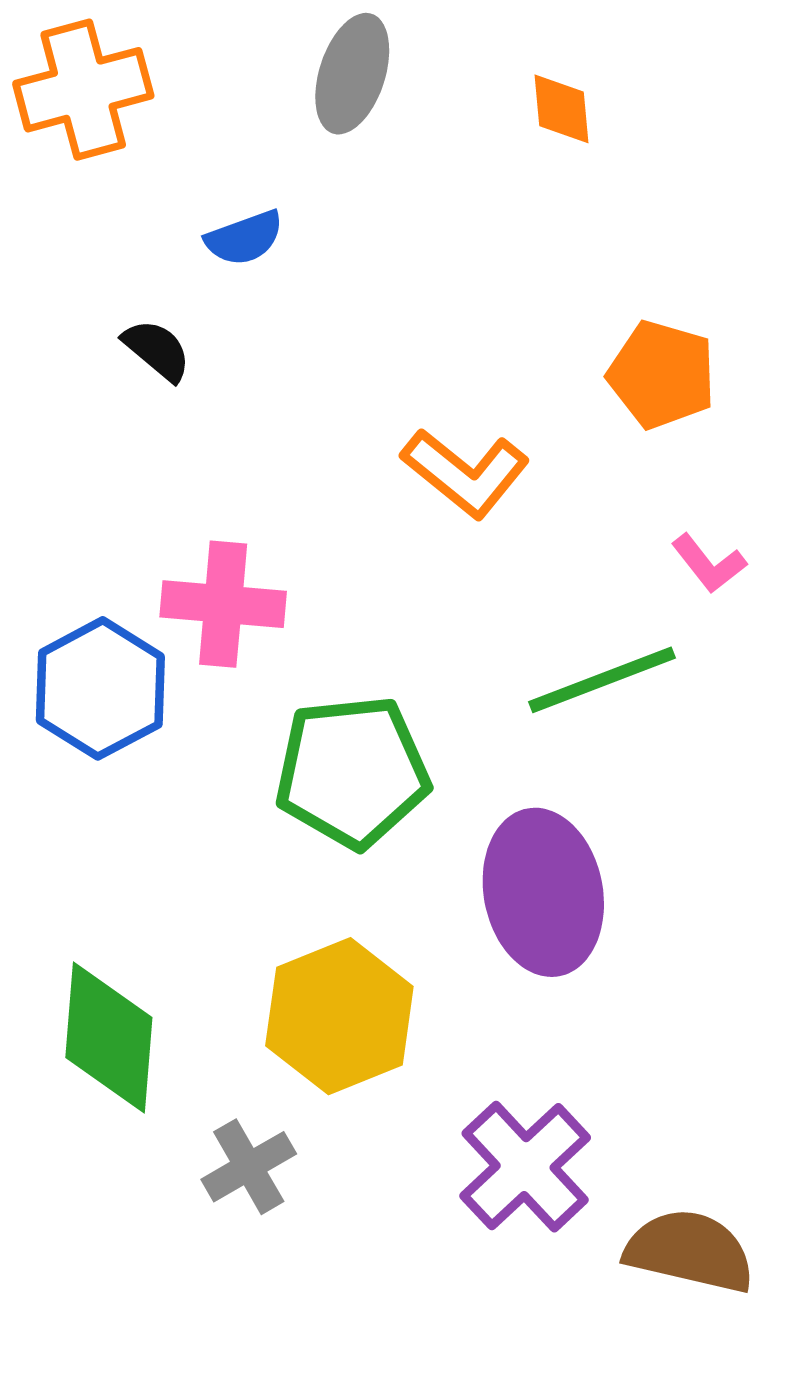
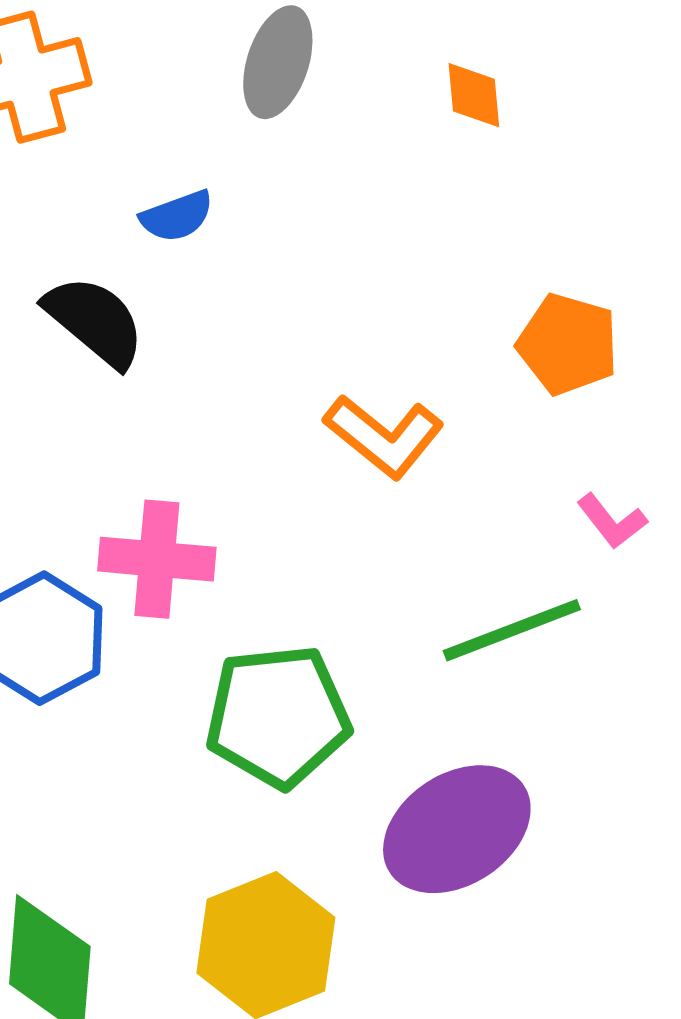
black semicircle: (157, 350) -> (95, 321), size x1.6
purple ellipse: (543, 892) -> (457, 829), turned 68

